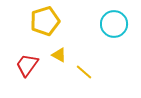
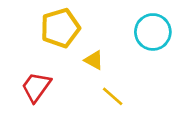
yellow triangle: (59, 55) -> (94, 60), moved

